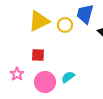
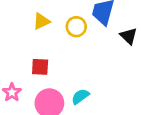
yellow triangle: (39, 21) -> (41, 21), size x0.6

